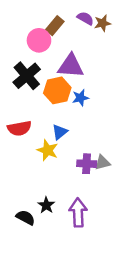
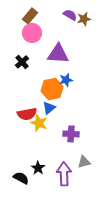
brown rectangle: (55, 26) -> (30, 16), moved
black cross: (27, 76) -> (22, 62), size x0.6
orange hexagon: (57, 90) -> (52, 89), moved
red semicircle: (19, 128) -> (27, 114), moved
gray triangle: (102, 162) -> (84, 162), moved

